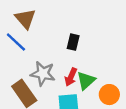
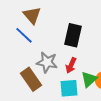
black rectangle: (73, 42) -> (73, 35), size x1.6
green triangle: (86, 81) -> (89, 79), moved

